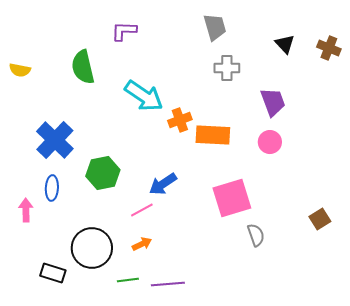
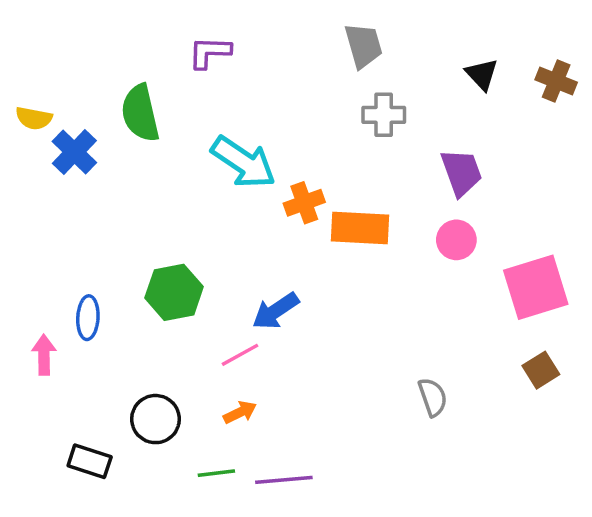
blue cross: (55, 140) -> (74, 152), moved, size x0.7
pink square: (232, 198) -> (536, 287), moved
black circle: (92, 248) -> (155, 419), size x0.7

